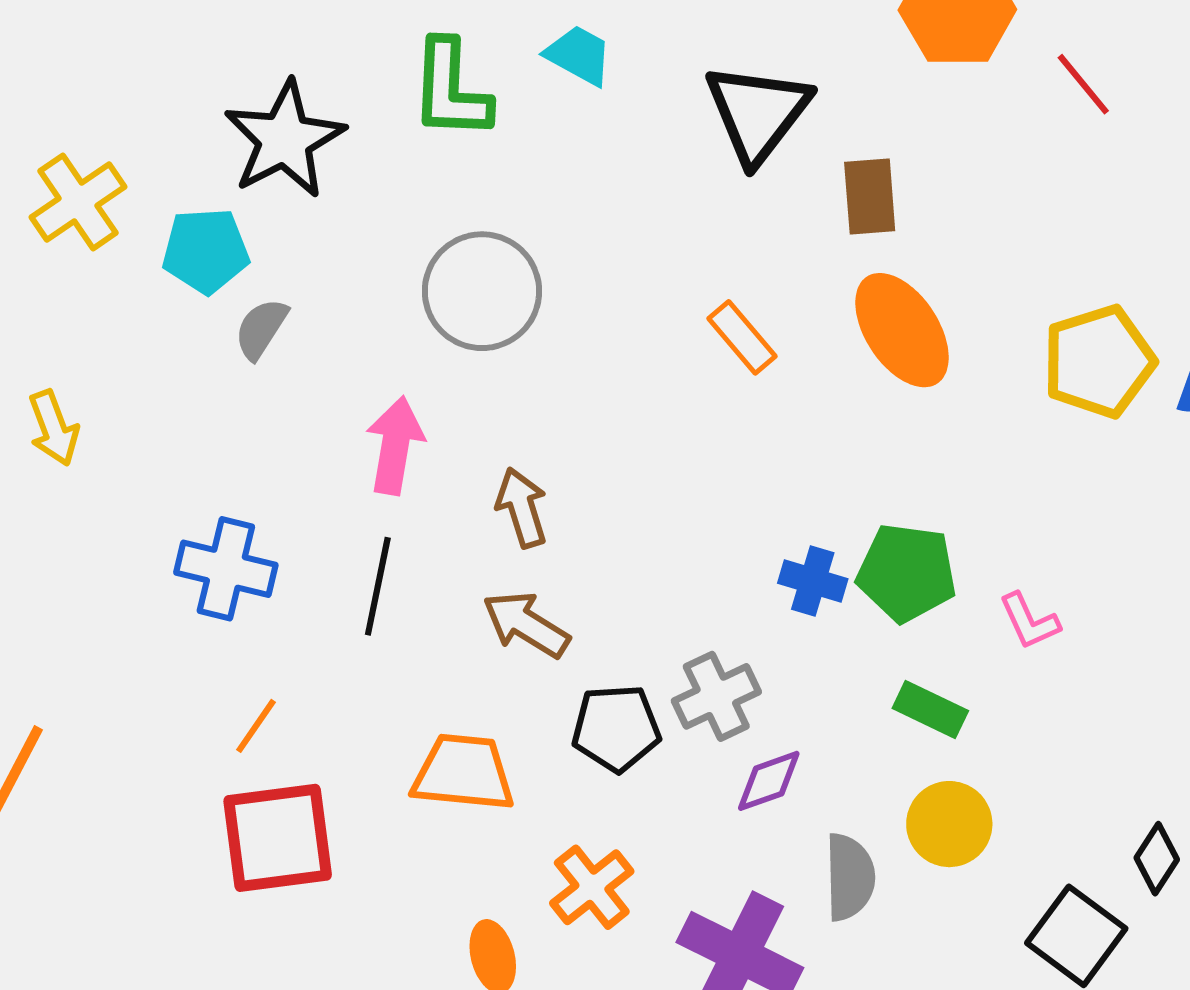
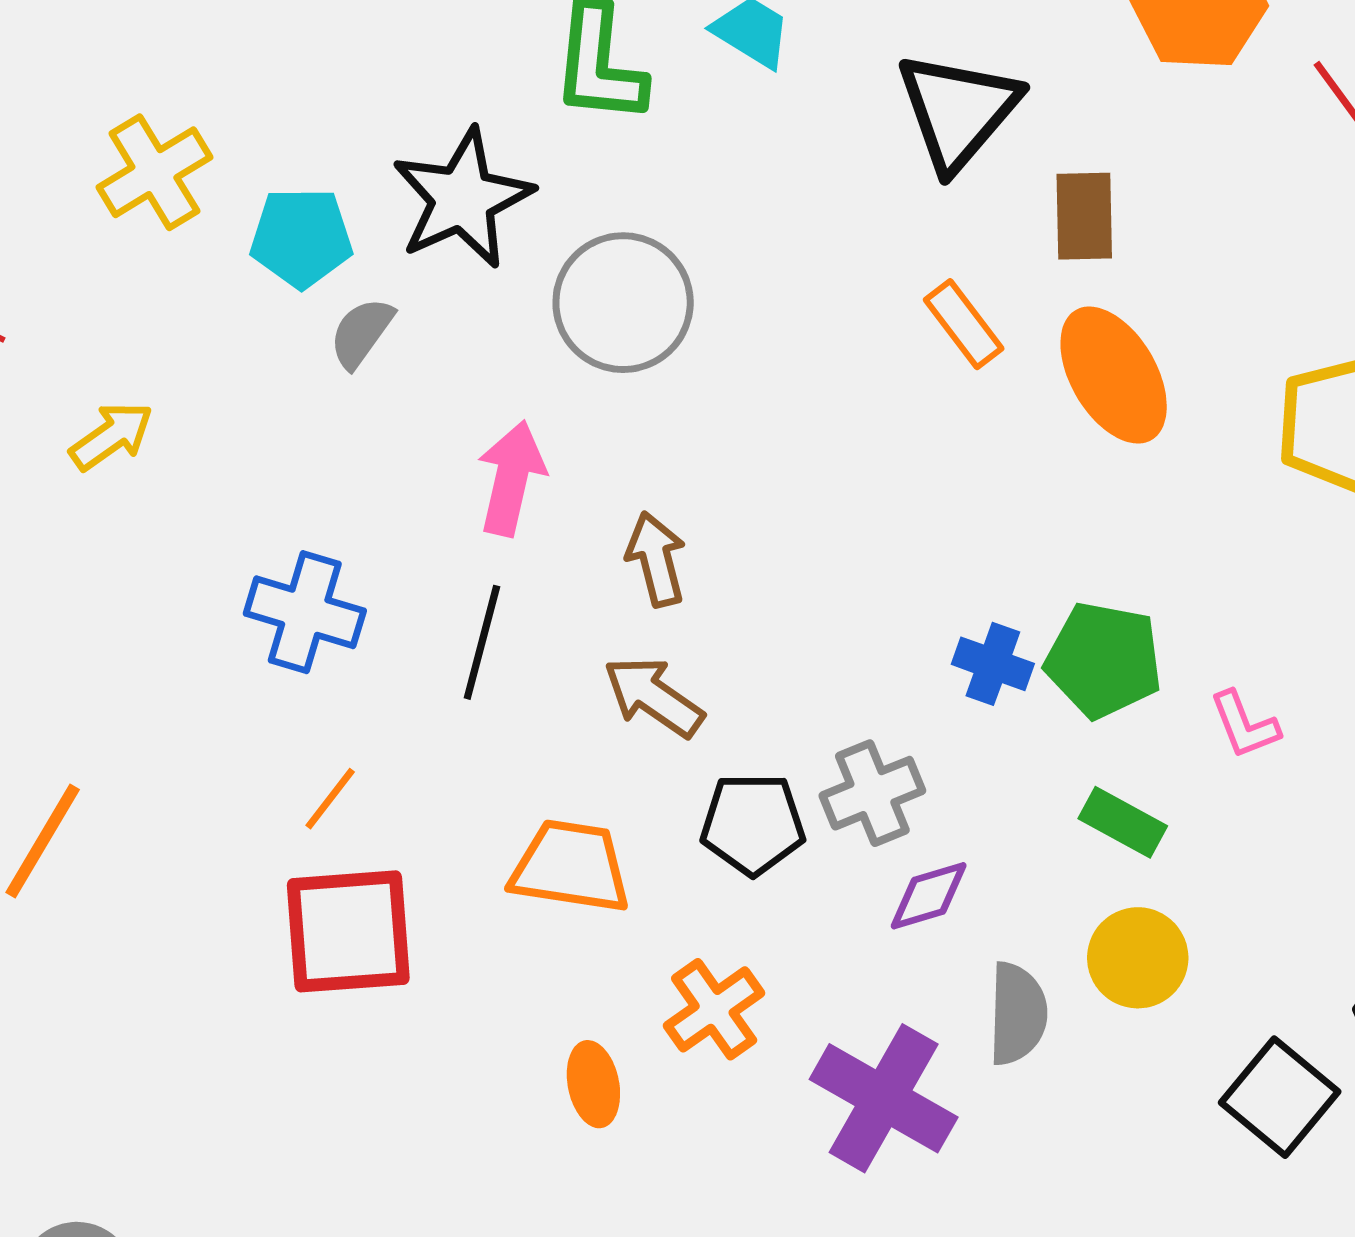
black star: (285, 139) -> (463, 199), moved
orange rectangle: (742, 337) -> (964, 324), moved
yellow arrow: (54, 428) -> (111, 436), turned -108

